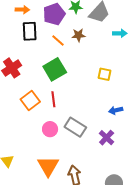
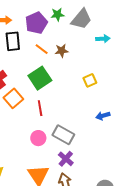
brown star: (78, 35) -> (62, 51), moved
yellow square: (104, 74) -> (90, 80), turned -32
orange square: (30, 101) -> (13, 98), moved
purple cross: (107, 138) -> (66, 159), moved

